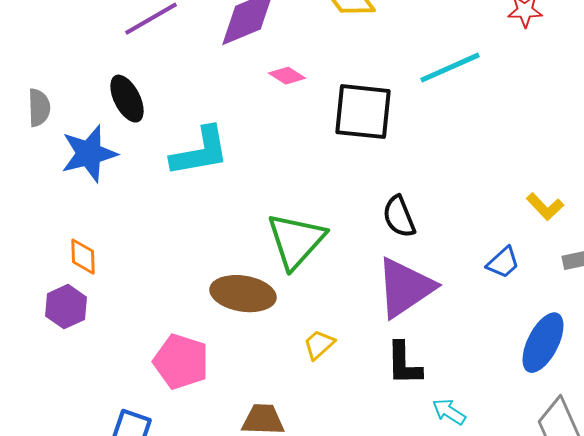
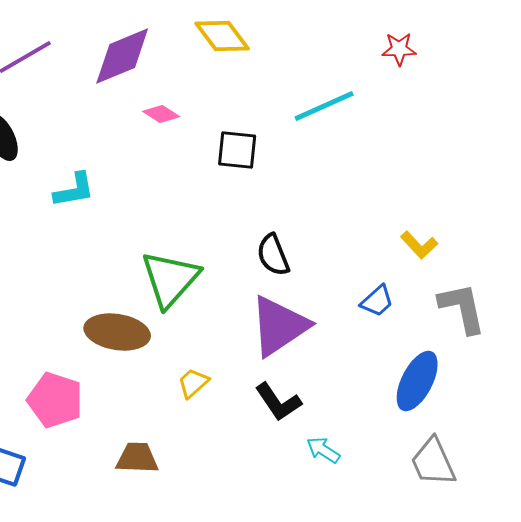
black square: (363, 112) -> (237, 150), size x0.7
cyan L-shape: (200, 152) -> (74, 190), size x0.7
black L-shape: (404, 364) -> (278, 402), turned -33

